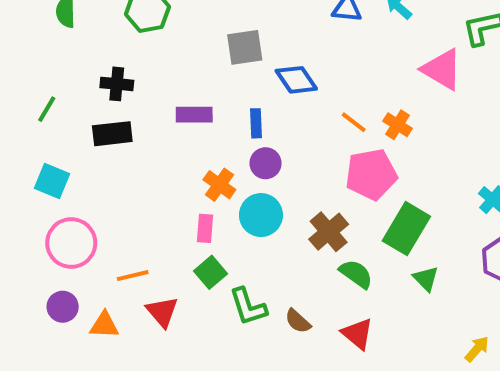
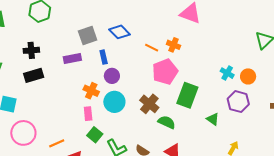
gray square: (245, 47) -> (88, 35), moved
green triangle: (426, 279) -> (213, 119), moved

